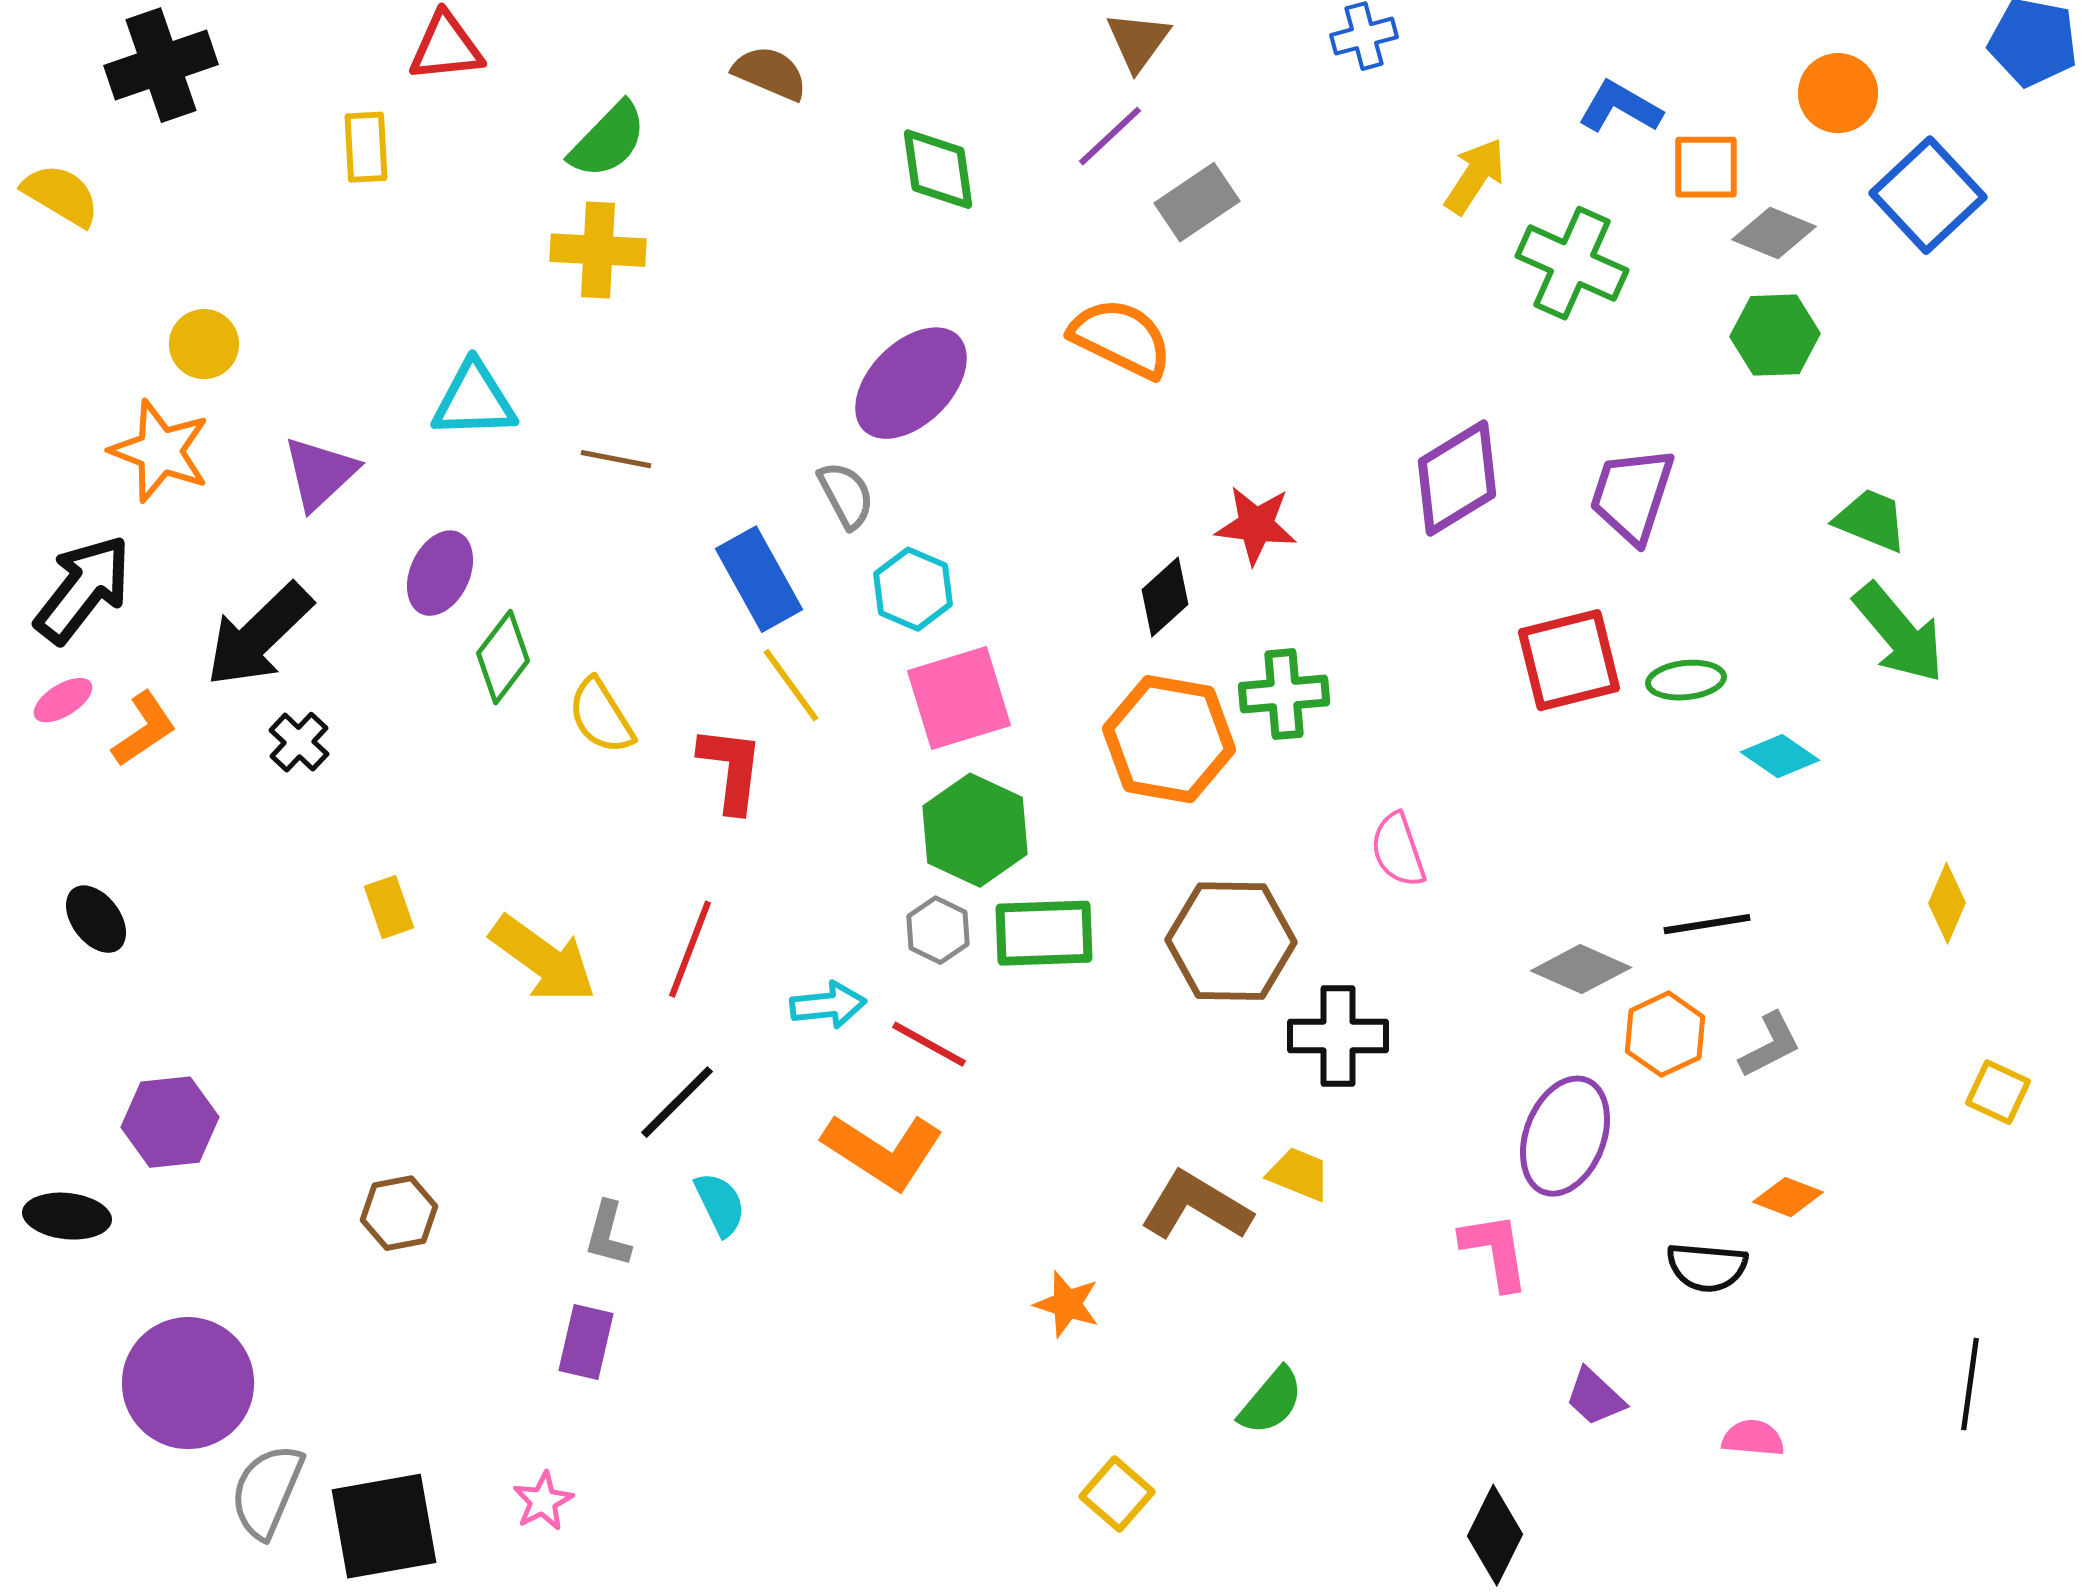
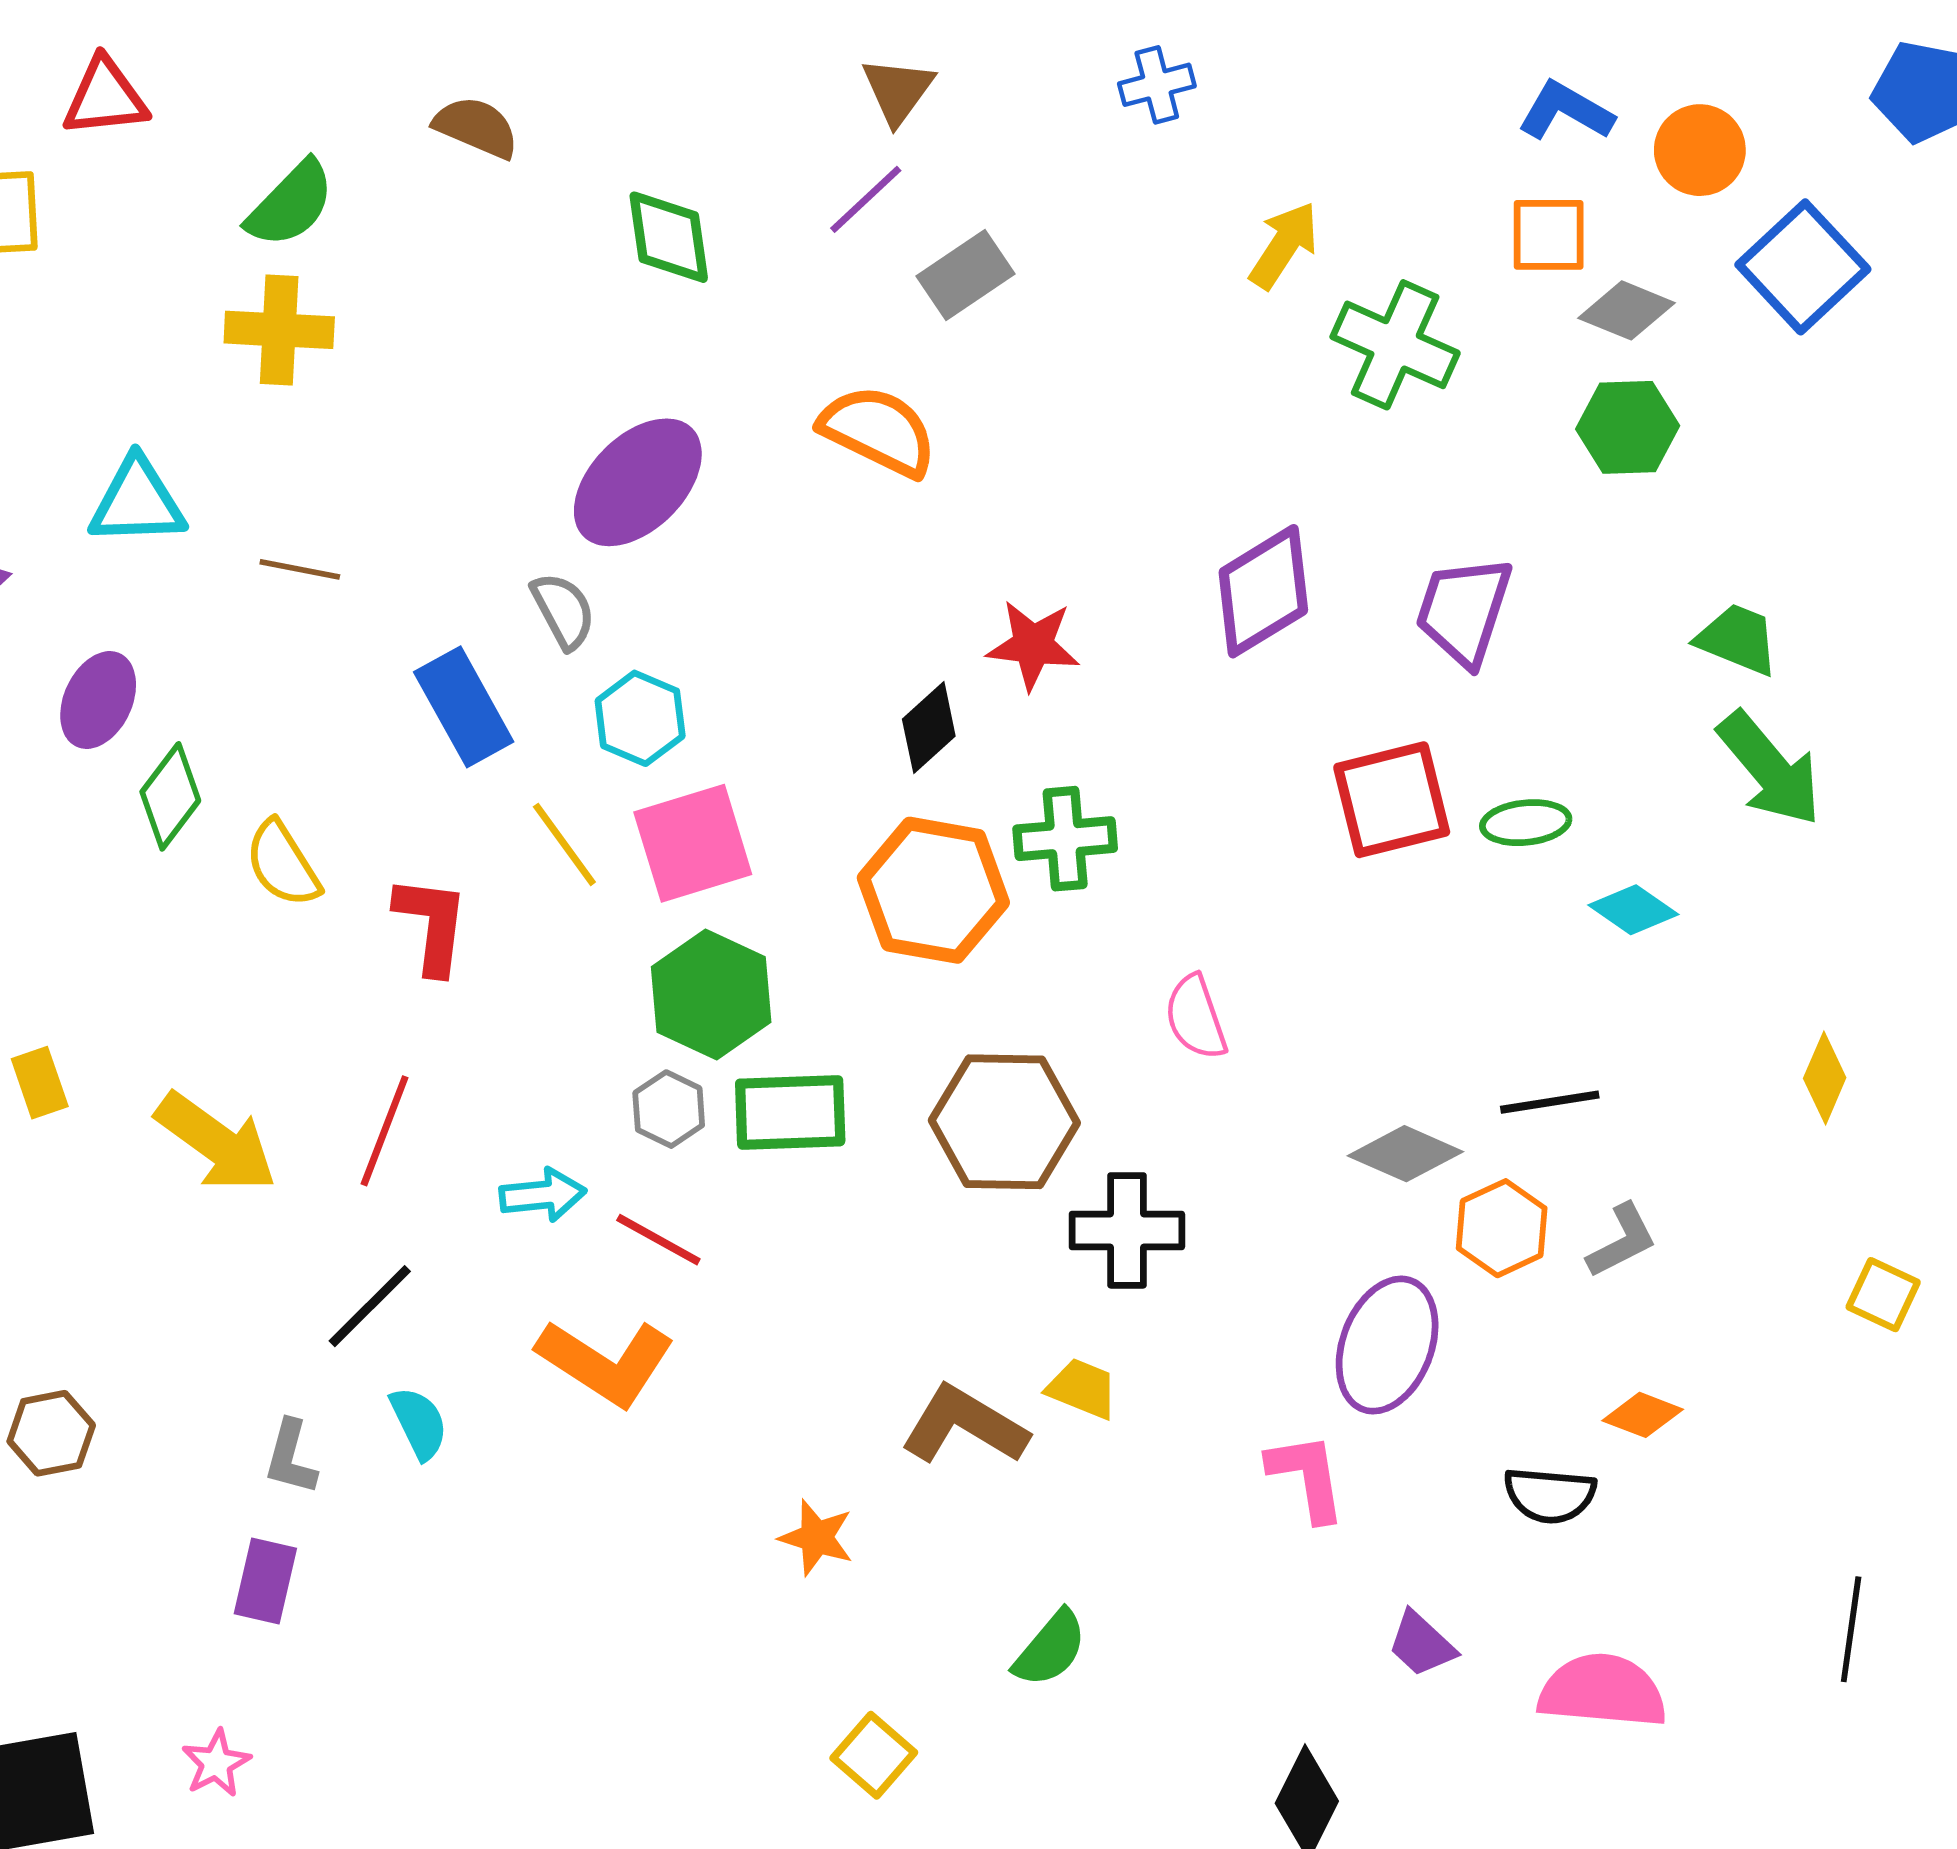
blue L-shape: (1620, 107) -> (1566, 111), moved
yellow line: (791, 685) -> (564, 844), moved
pink semicircle: (1753, 1438) -> (1602, 1691), size x1.8

